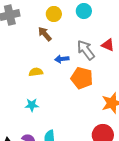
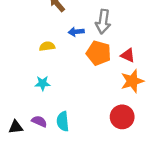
red triangle: (108, 45) -> (128, 55), moved
gray arrow: (86, 50) -> (103, 22), turned -135

